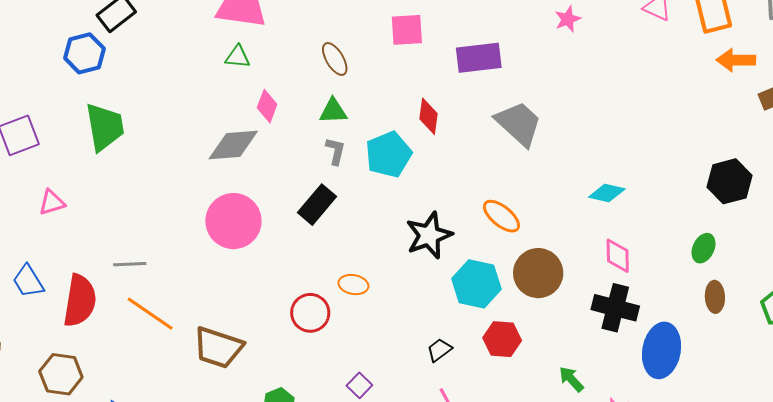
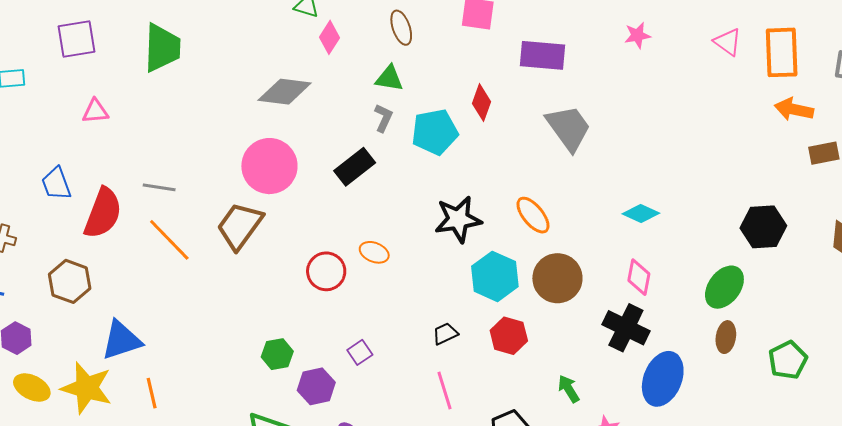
pink diamond: (267, 106) -> (329, 37), moved
green ellipse: (703, 248) -> (724, 287), size x1.5
brown trapezoid: (218, 348) -> (240, 226), moved, turned 96

